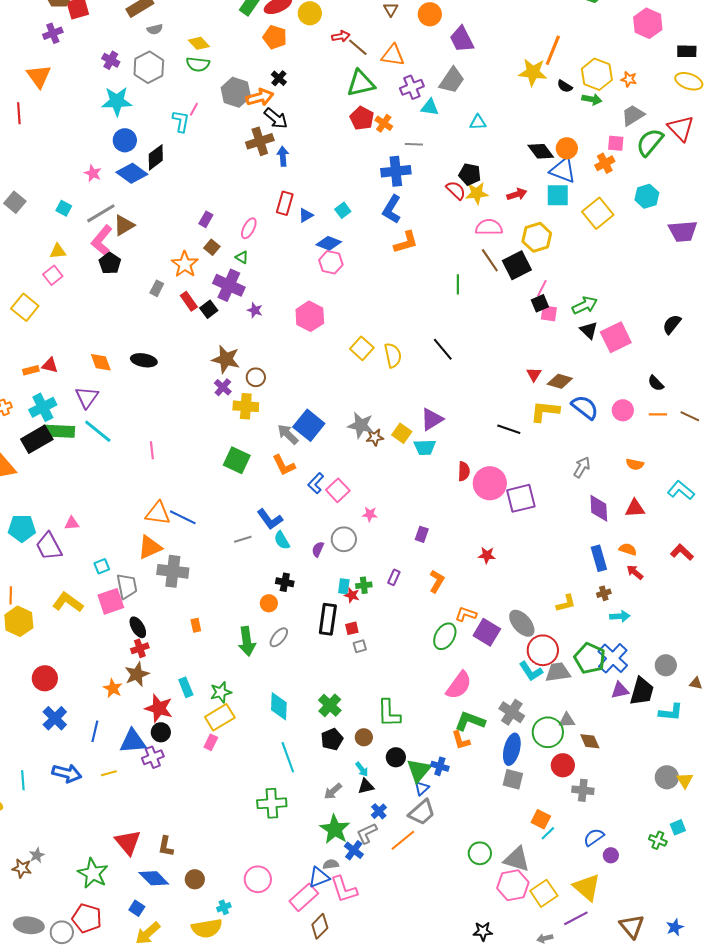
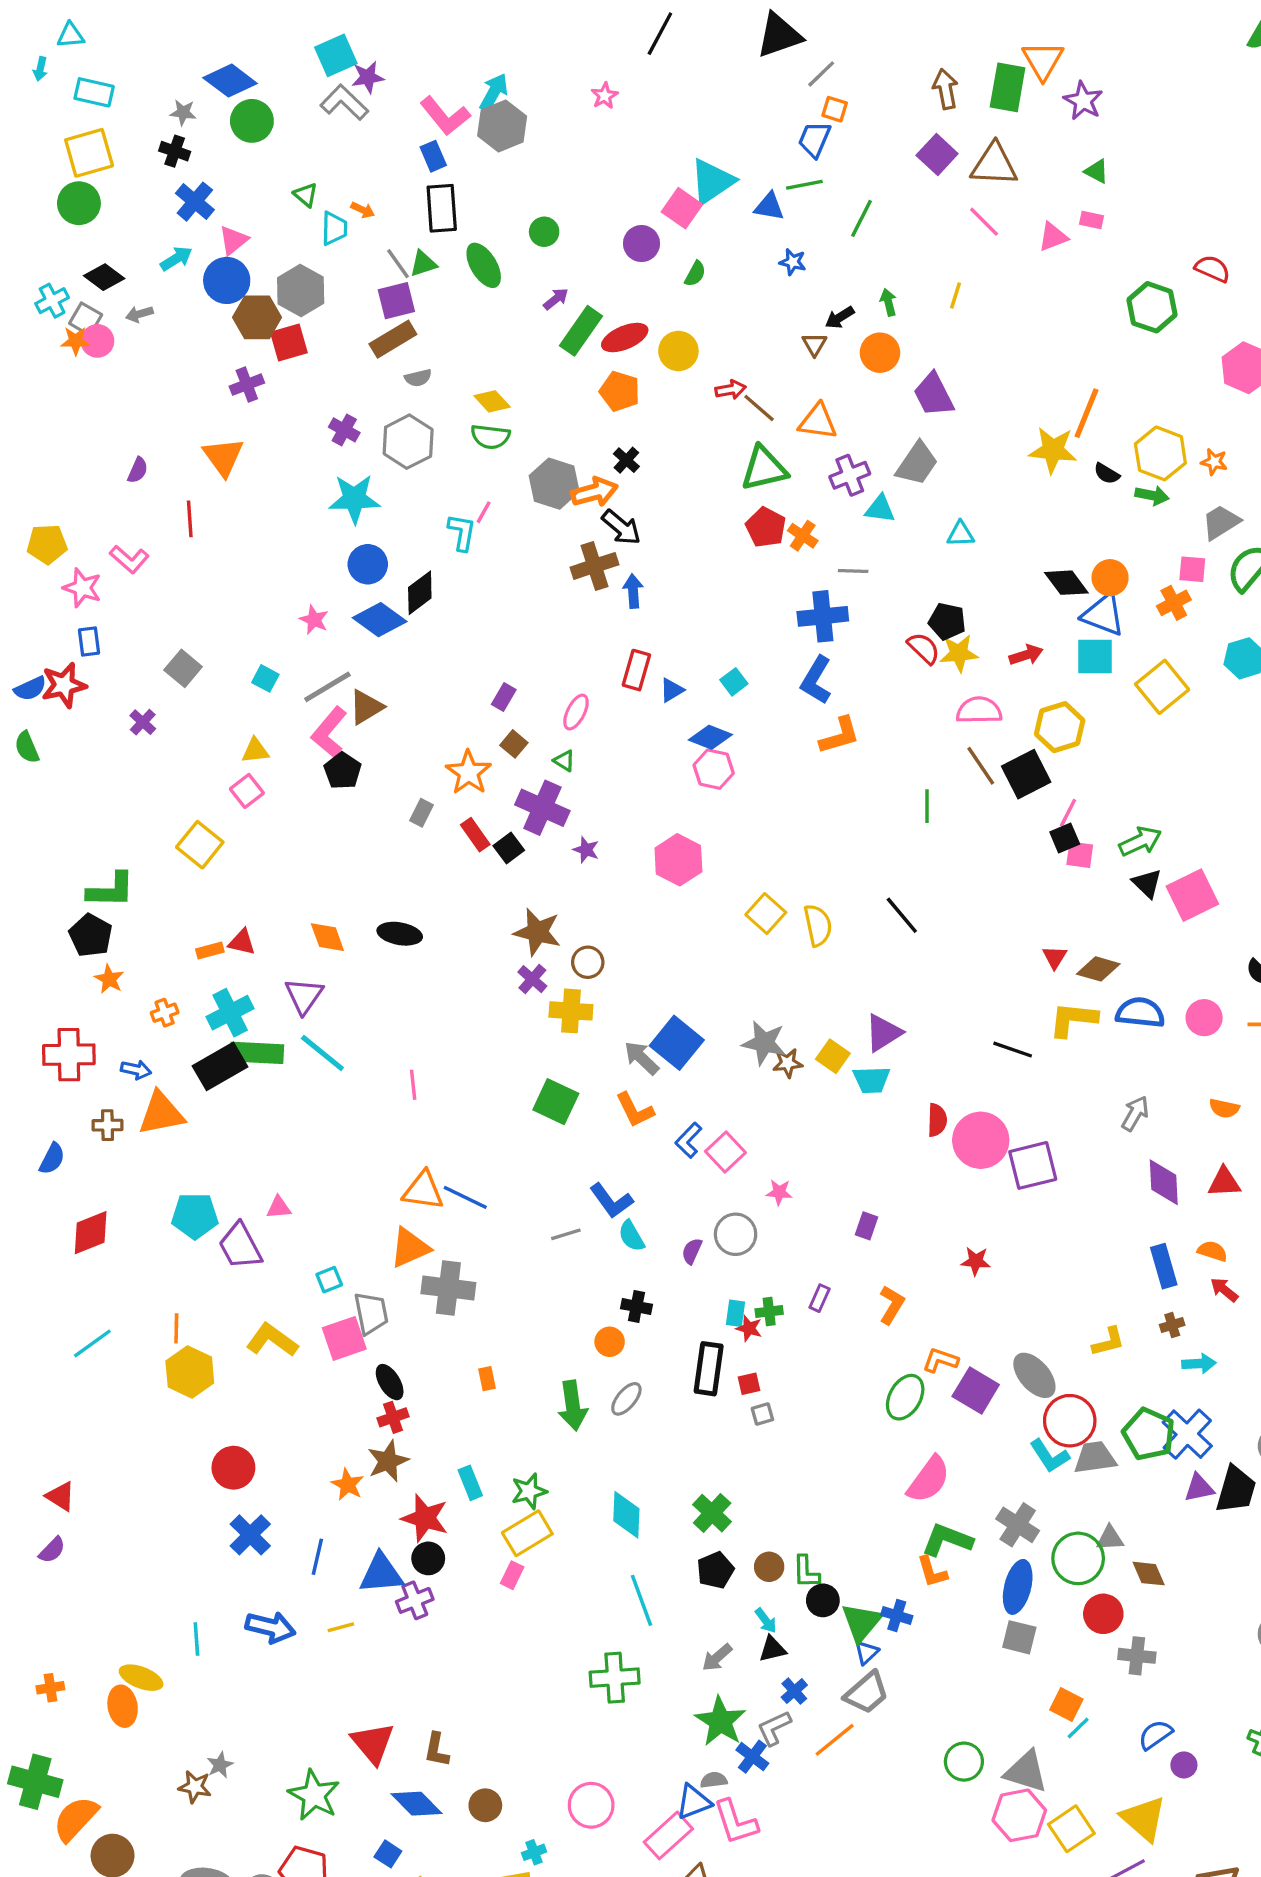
blue semicircle: (585, 407) -> (1140, 1013), turned -32
green L-shape: (389, 713) -> (806, 1572), moved, size x0.7

